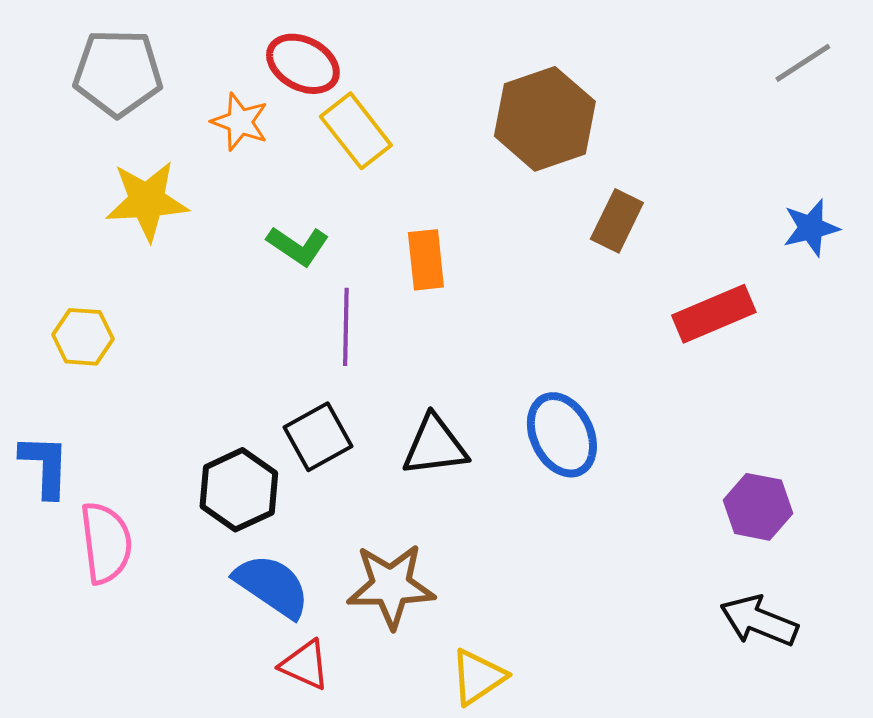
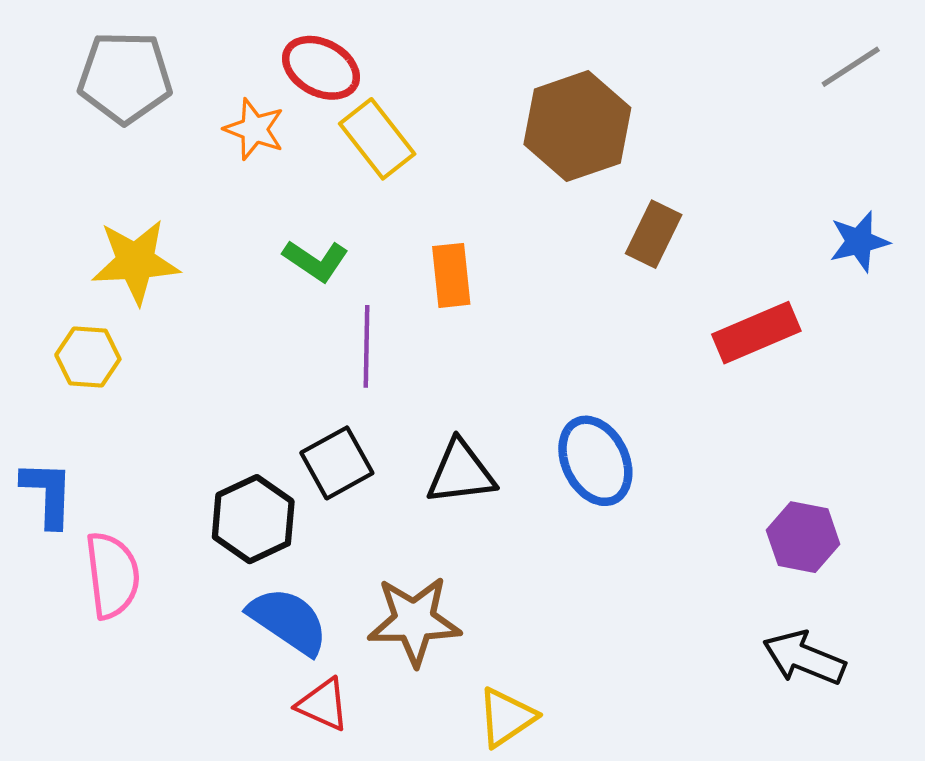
yellow star: (147, 201) -> (136, 262), moved

